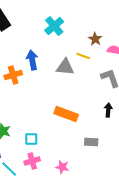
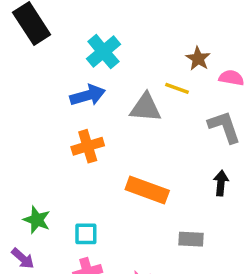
cyan cross: (54, 26) -> (103, 52), moved
blue arrow: (32, 60) -> (88, 95), turned 84
orange cross: (13, 75) -> (88, 146), moved

